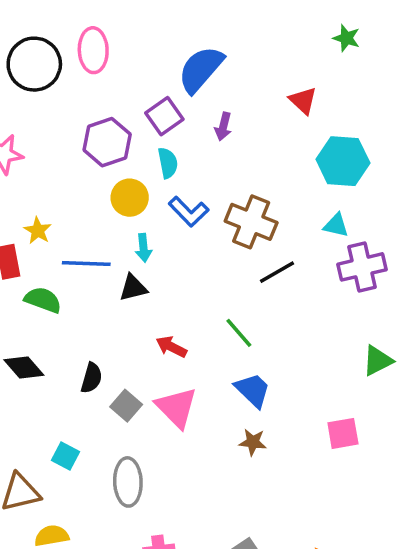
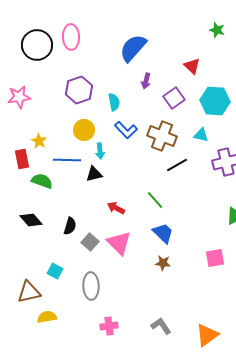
purple square: (164, 116) -> (174, 98), moved
yellow circle: (130, 198) -> (84, 130), moved
cyan triangle: (336, 225) -> (201, 135), moved

